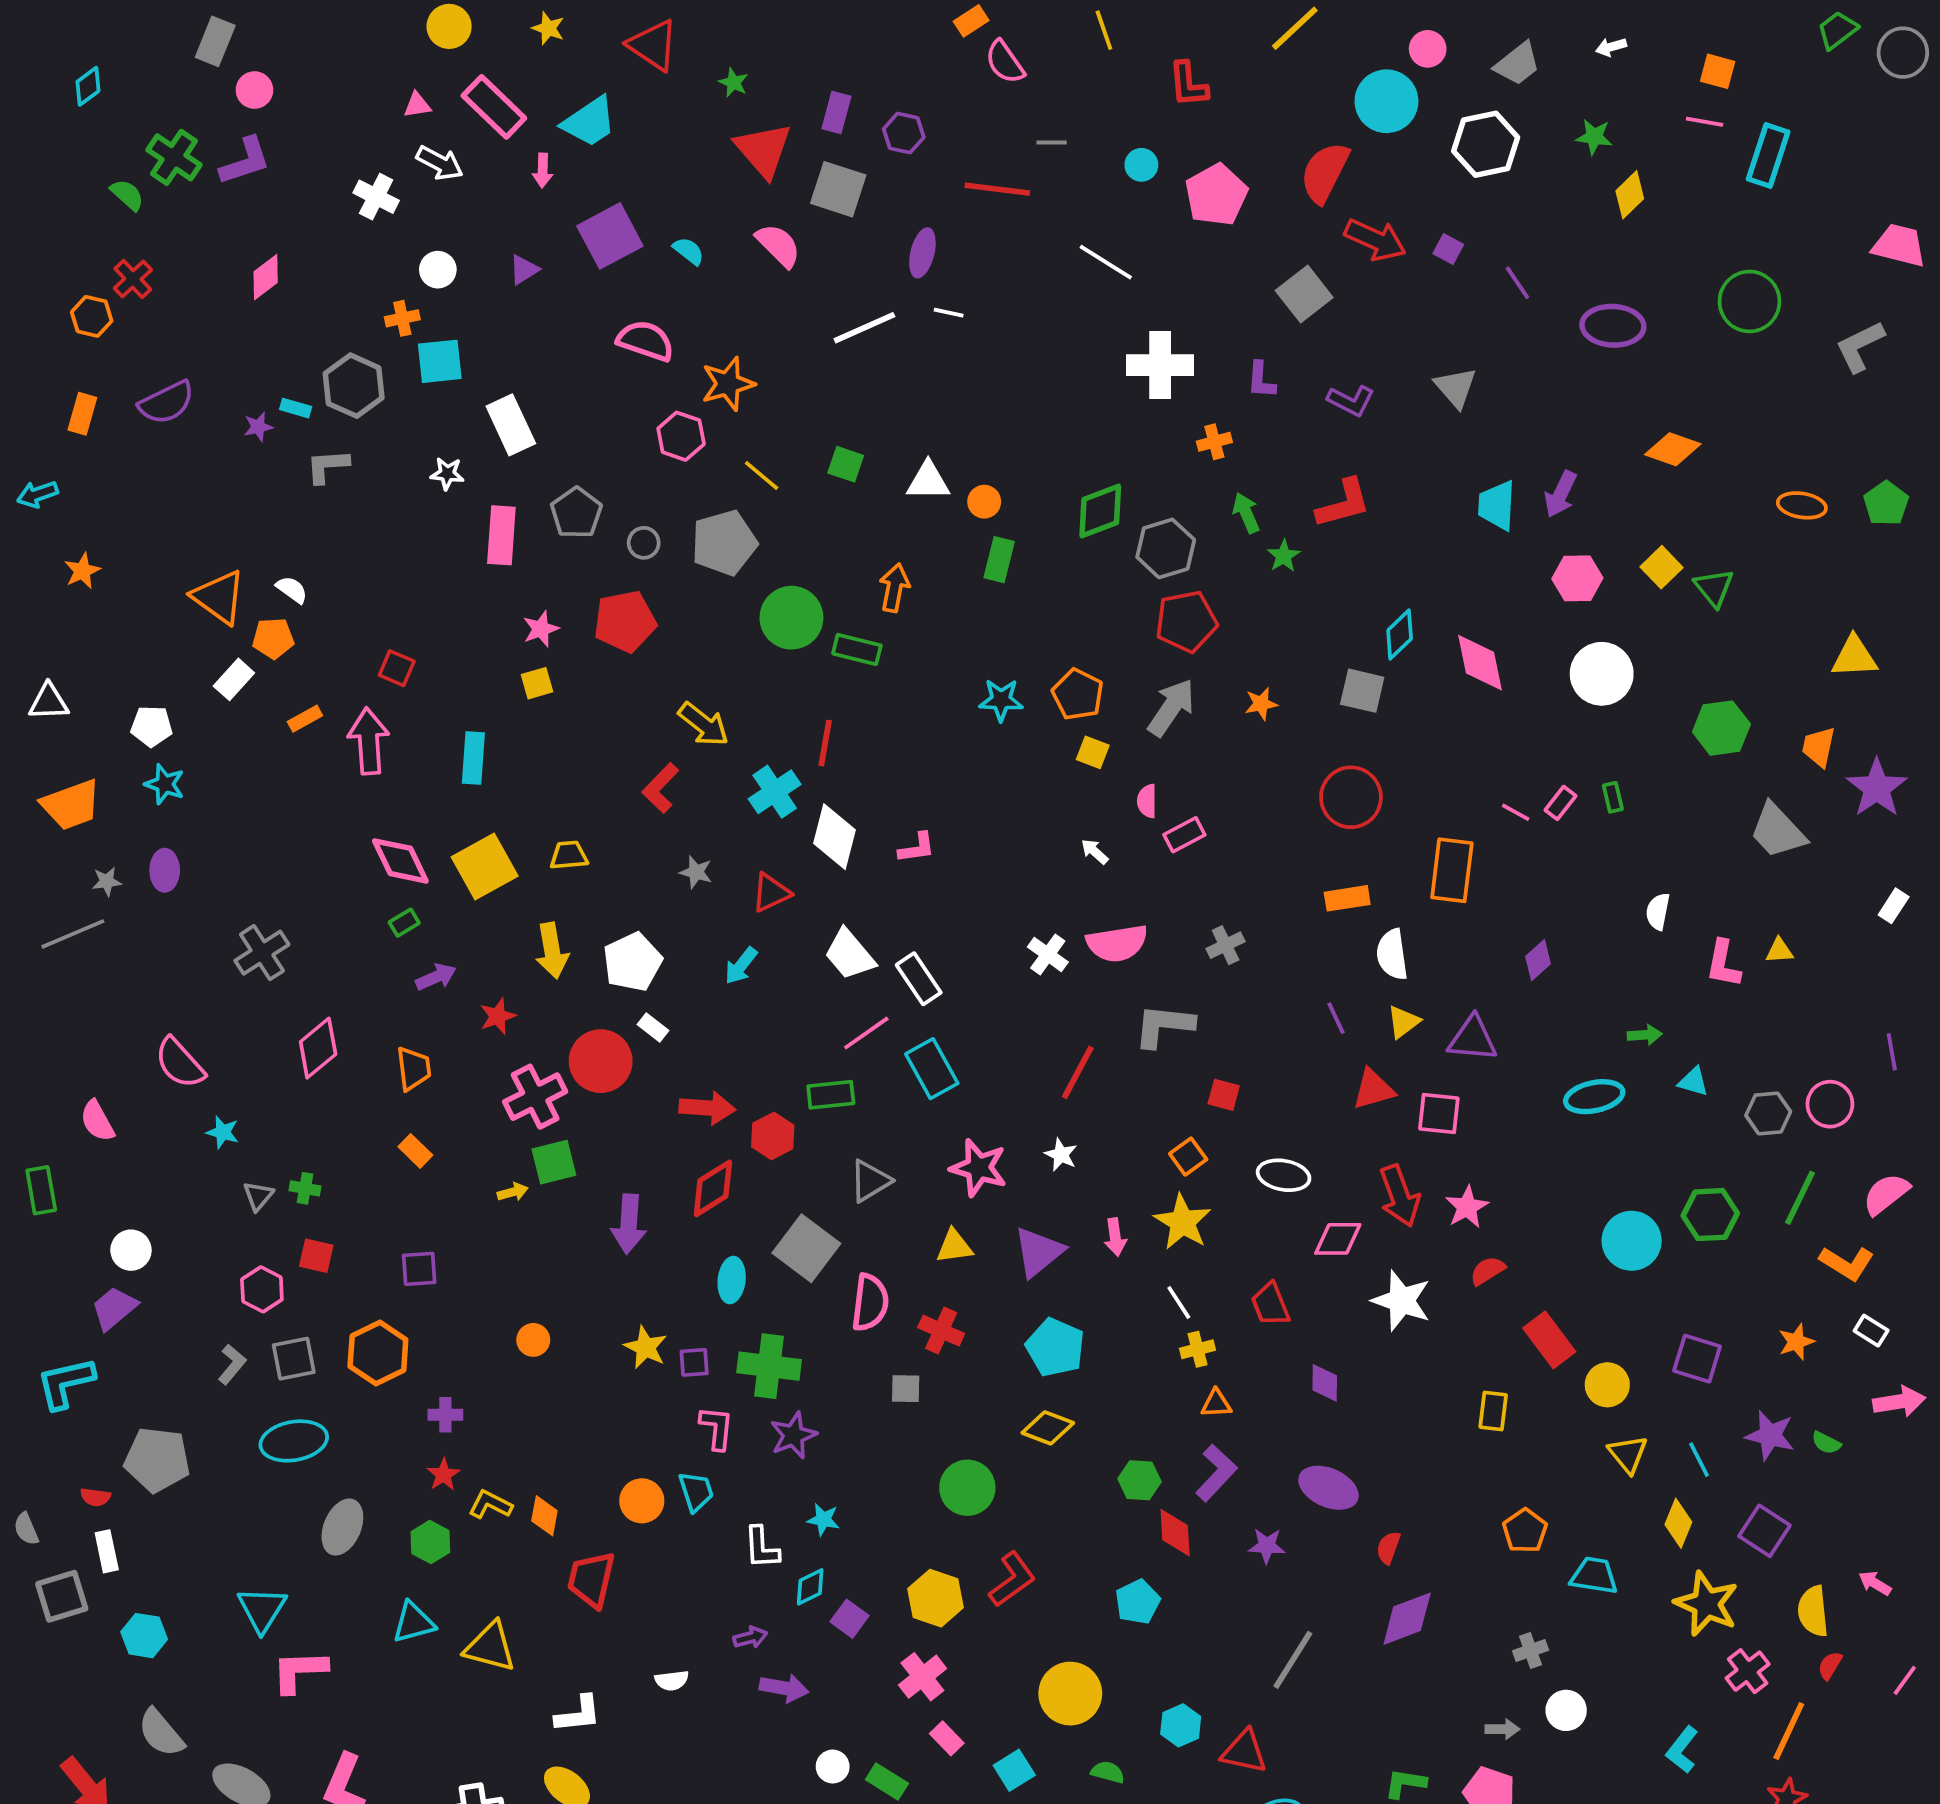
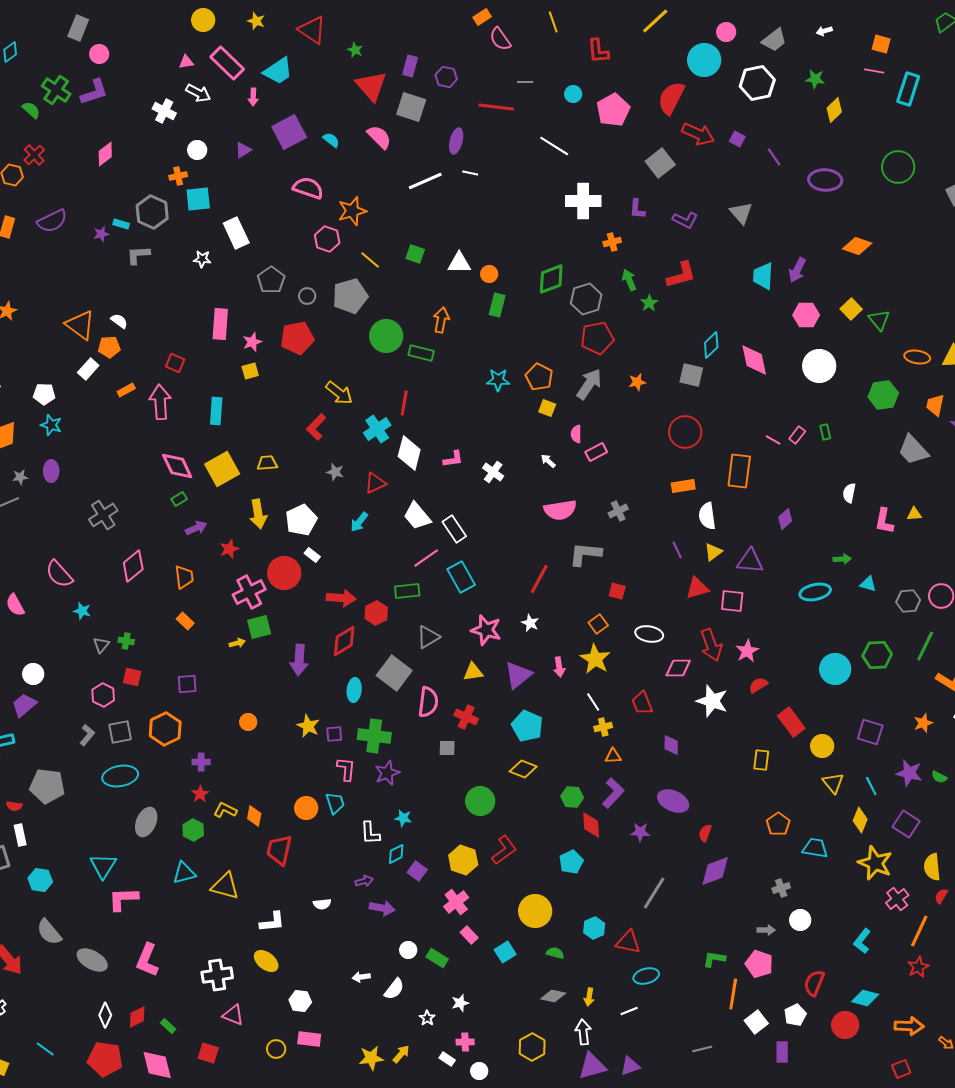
orange ellipse: (1802, 505) -> (917, 357), moved
pink rectangle: (501, 535) -> (220, 324), moved
white cross: (1048, 954) -> (493, 472), moved

